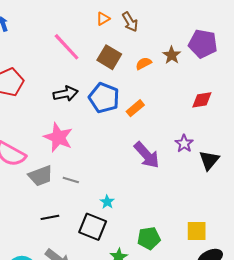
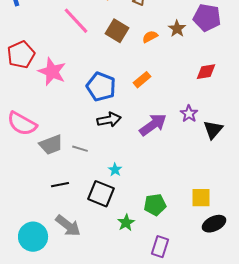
black arrow: (66, 94) -> (109, 120), moved
blue pentagon: (104, 98) -> (101, 87), moved
pink star: (58, 137) -> (52, 72), moved
purple arrow: (147, 155) -> (153, 125), turned -84

